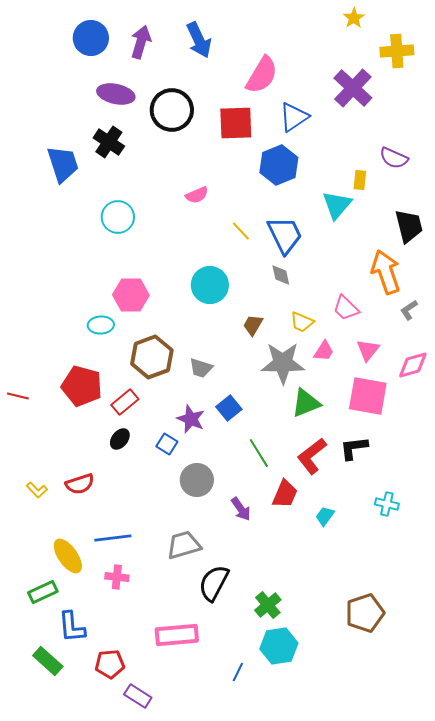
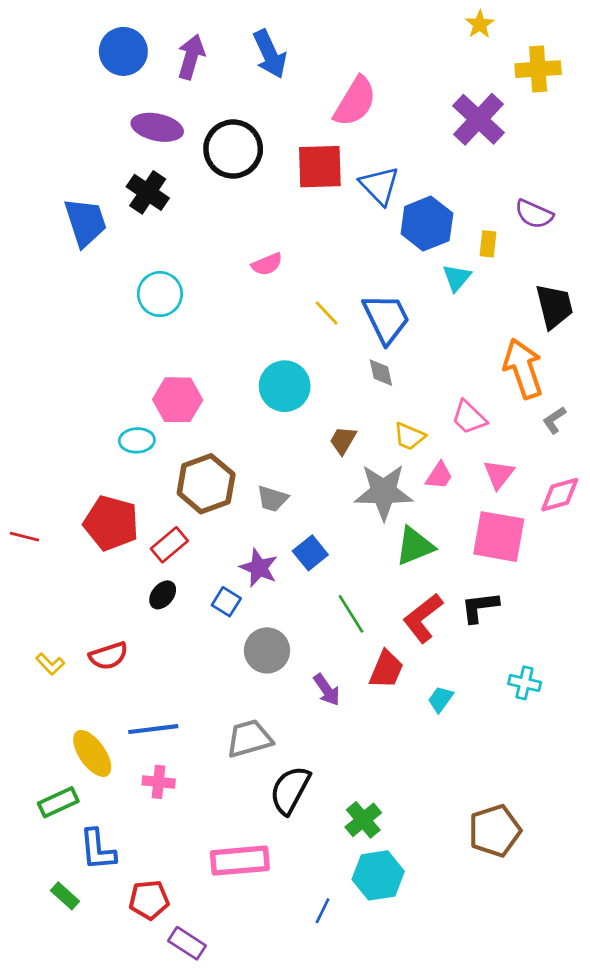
blue triangle: (294, 117) -> (379, 186), moved, turned -40
blue hexagon: (279, 165) -> (427, 224), moved
cyan triangle: (337, 205) -> (457, 278), size x0.7
green rectangle: (48, 661) -> (65, 896), size x0.7

